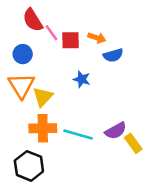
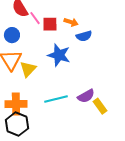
blue star: (82, 79) -> (59, 55), size x1.6
orange cross: (43, 128) -> (16, 104), moved
cyan line: (78, 135) -> (56, 99), turned -30

